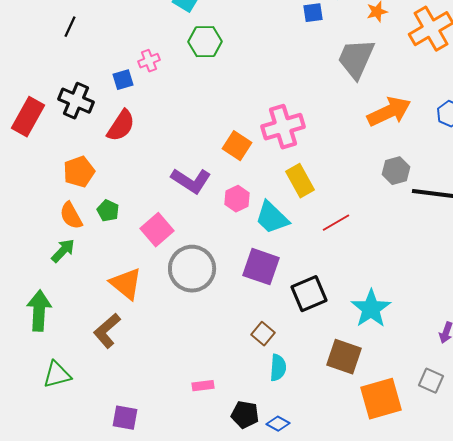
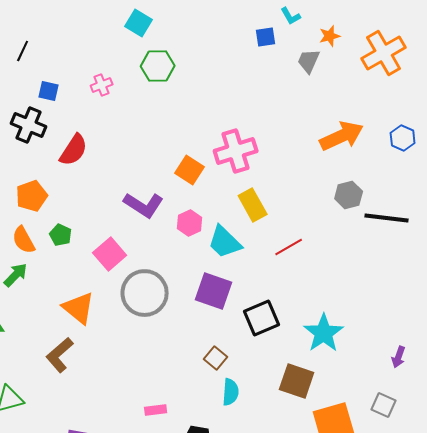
gray trapezoid: (356, 59) -> (309, 61), moved, size x0.6
blue square: (123, 80) -> (49, 91), moved, turned 30

